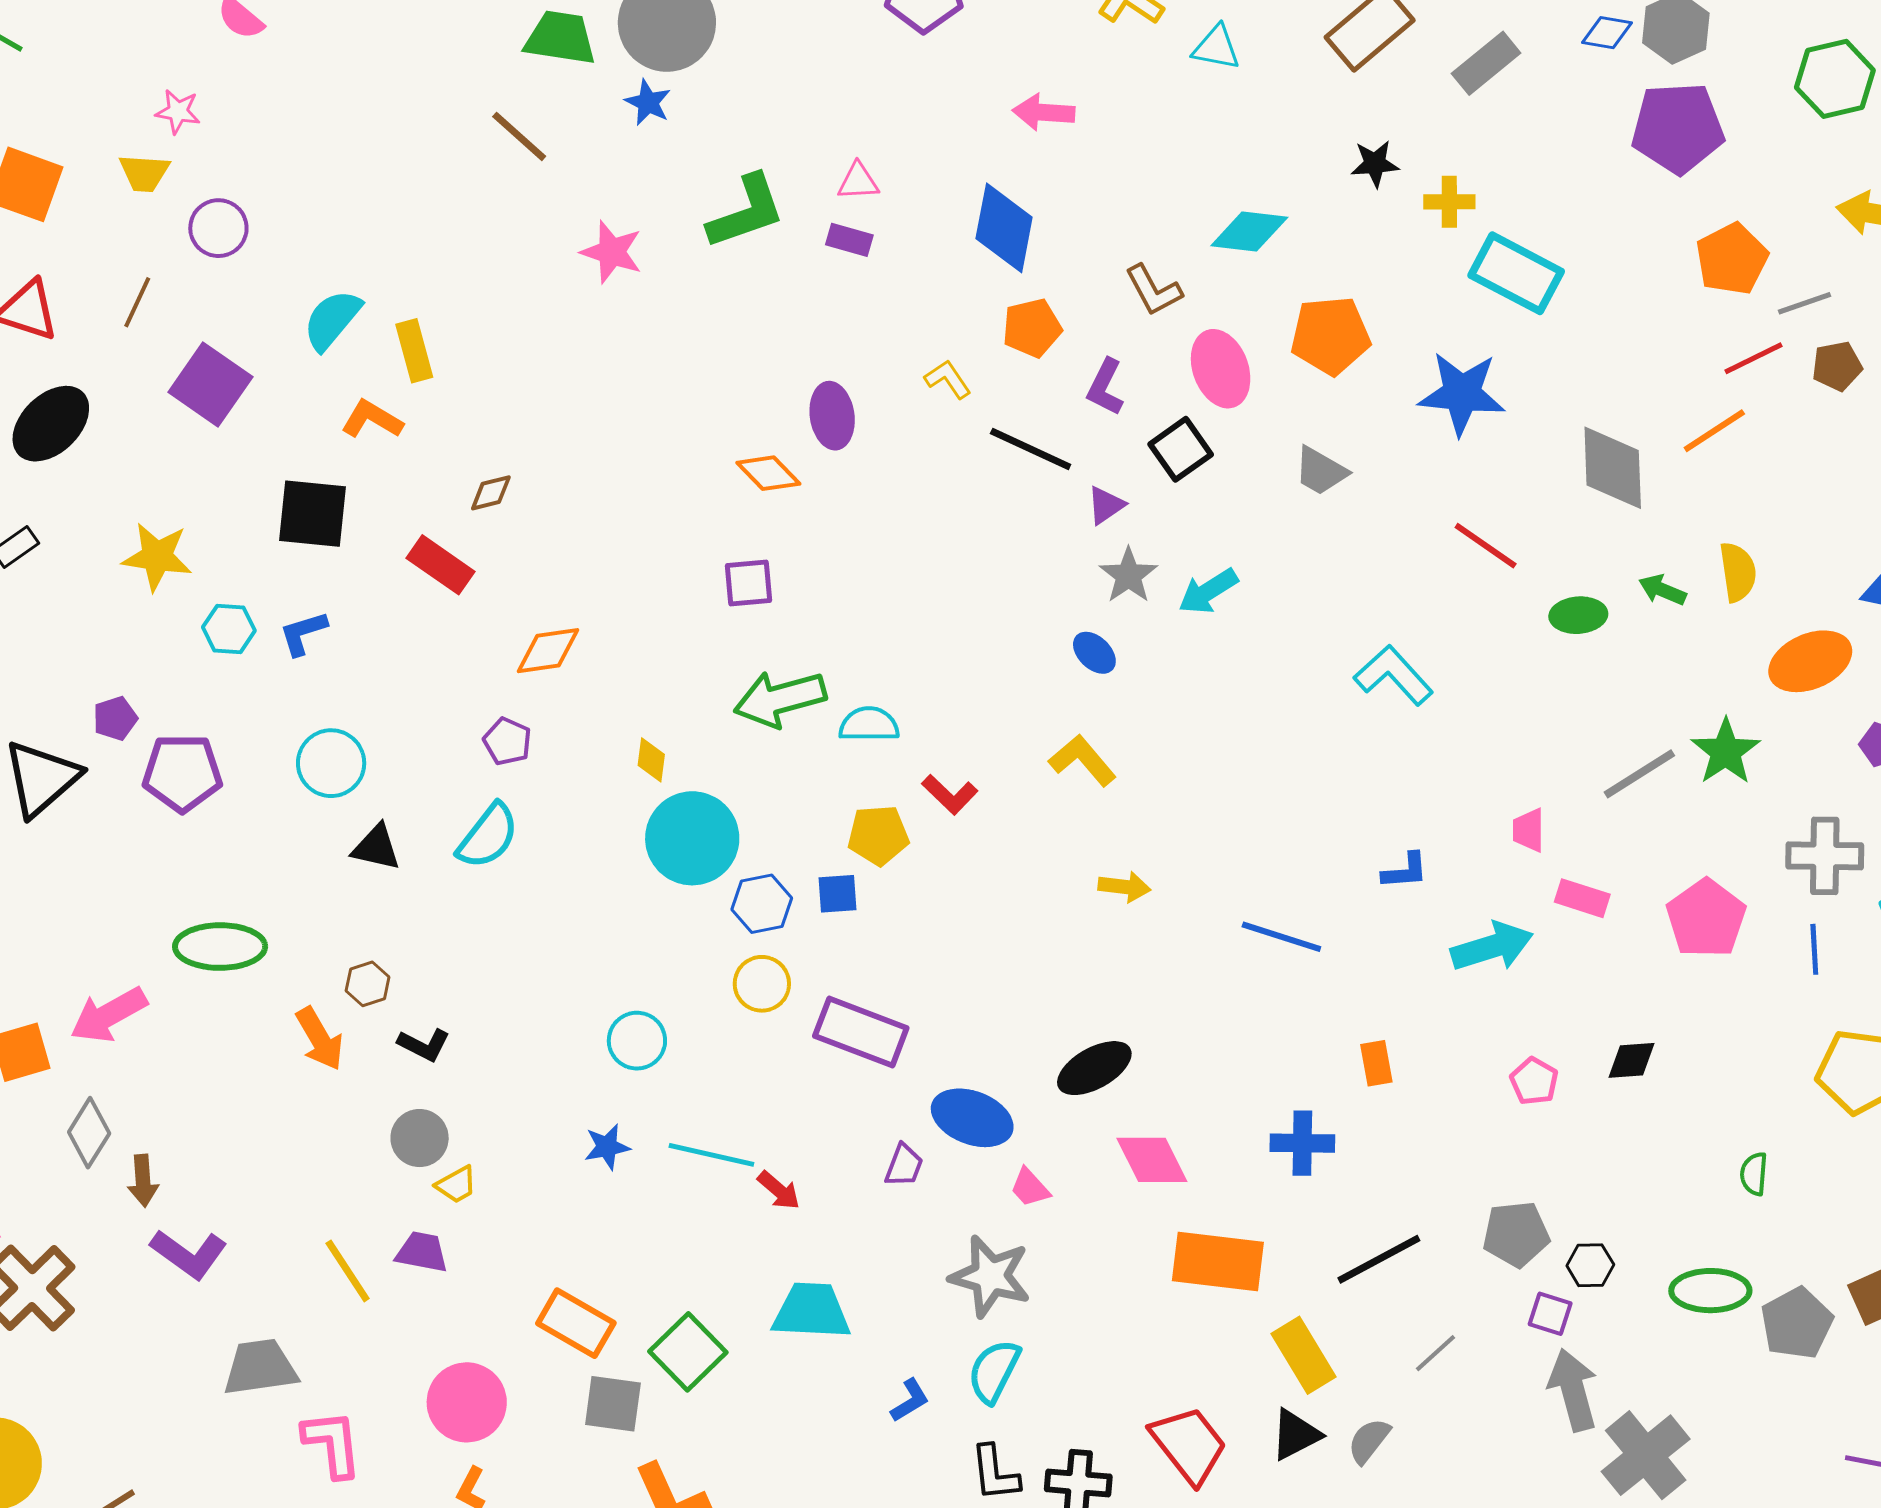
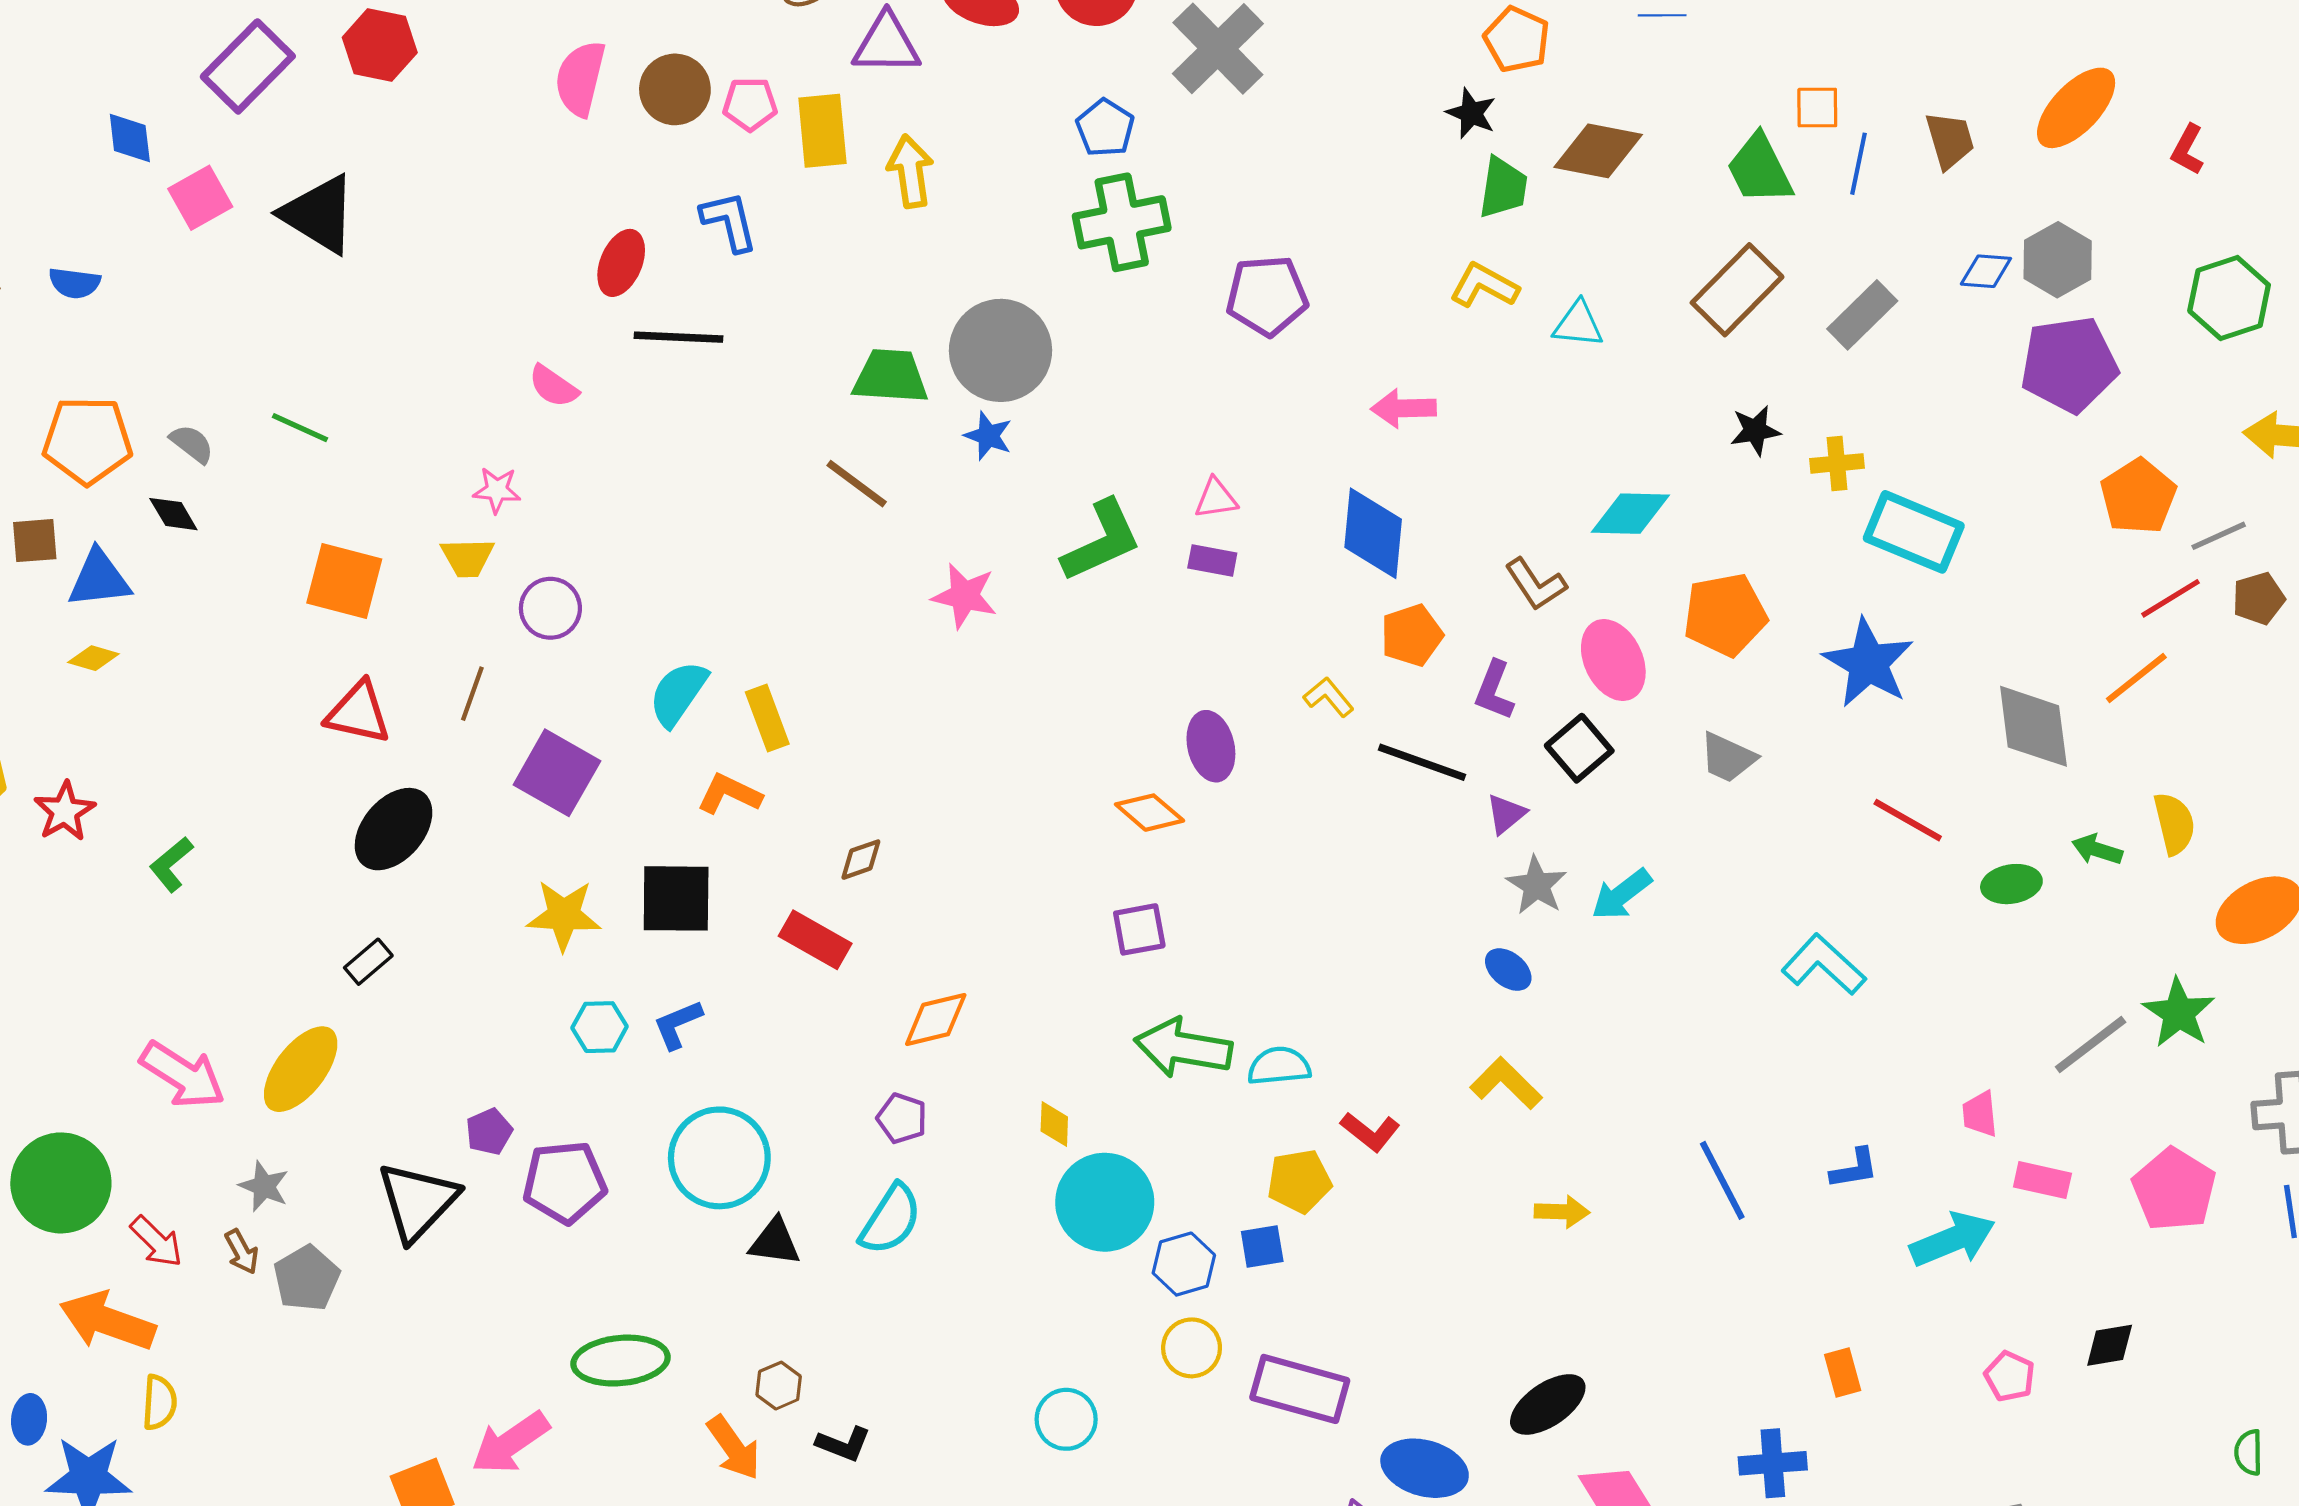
blue star: (1462, 393) -> (1868, 663), turned 30
yellow star: (157, 557) -> (564, 915), moved
green arrow: (780, 699) -> (1183, 1048), turned 30
cyan circle: (331, 763) -> (719, 1158), size x1.4
blue line: (1281, 937) -> (1722, 1180), moved, turned 50

